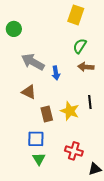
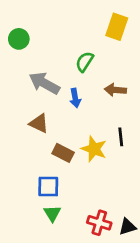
yellow rectangle: (76, 15) -> (117, 27), moved
green semicircle: (80, 46) -> (85, 62), moved
brown rectangle: (47, 114) -> (63, 153), turned -49
red cross: (74, 151) -> (99, 223), moved

